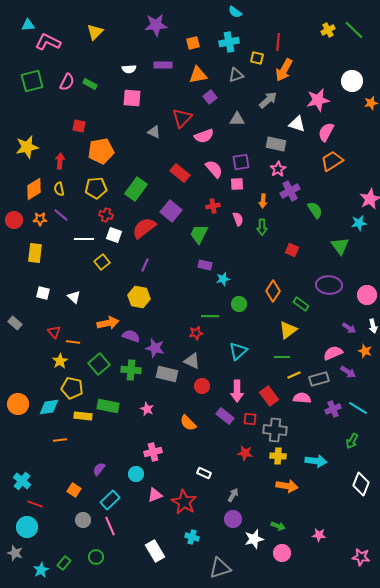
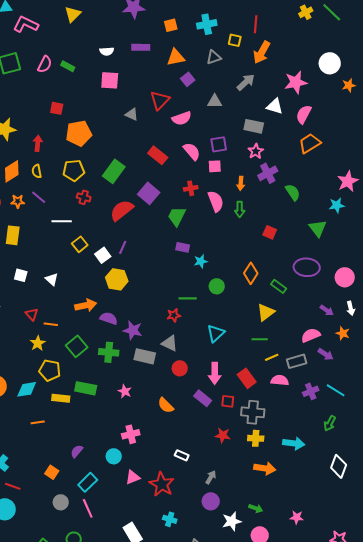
pink semicircle: (238, 219) -> (216, 201), size x1.5
white square: (114, 235) -> (103, 255), moved, turned 35

